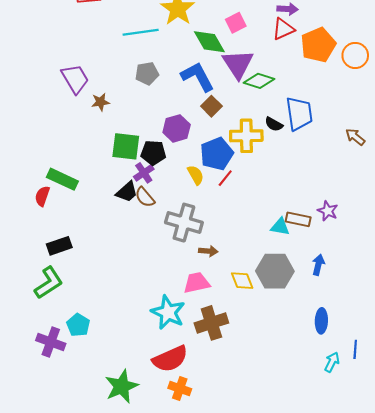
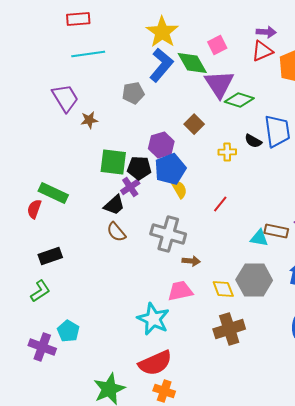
cyan line: (141, 32) -> (88, 54), moved
blue L-shape: (198, 77) -> (161, 65), moved, turned 68
yellow cross: (246, 136) -> (227, 152), size x0.6
blue pentagon: (217, 154) -> (170, 169), moved
red line: (225, 178) -> (220, 204), moved
brown semicircle: (145, 197) -> (116, 232), moved
green L-shape: (49, 283) -> (40, 291), size x0.7
brown cross: (211, 323) -> (229, 329), moved

